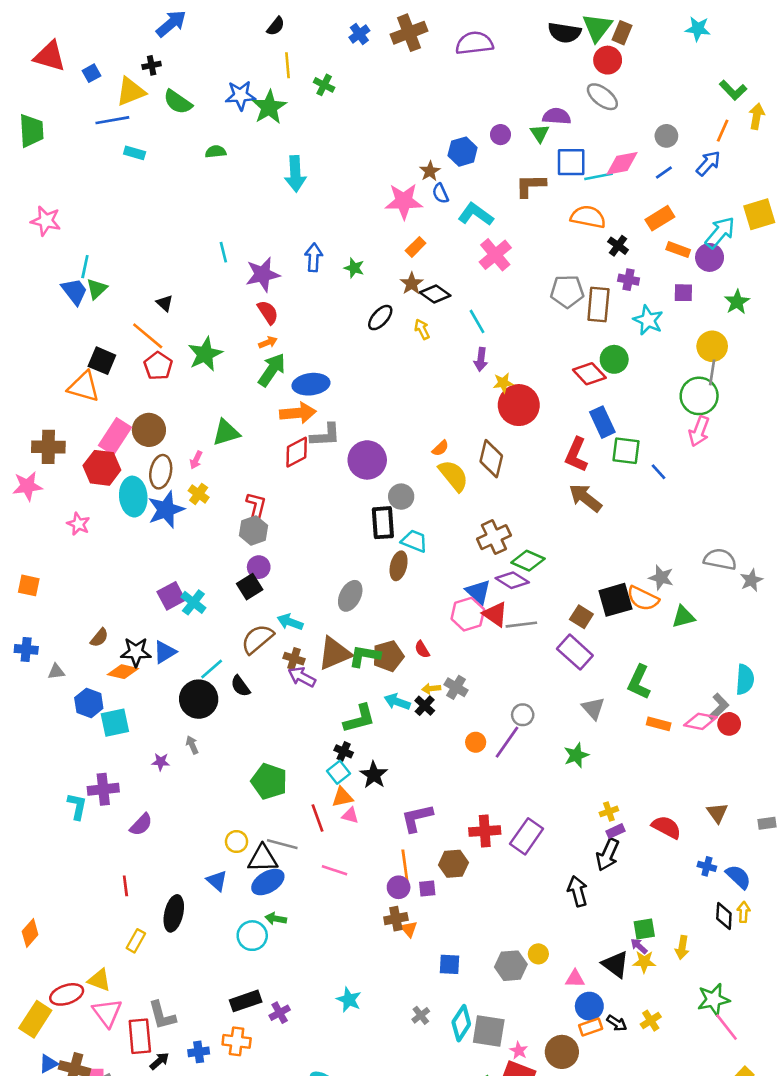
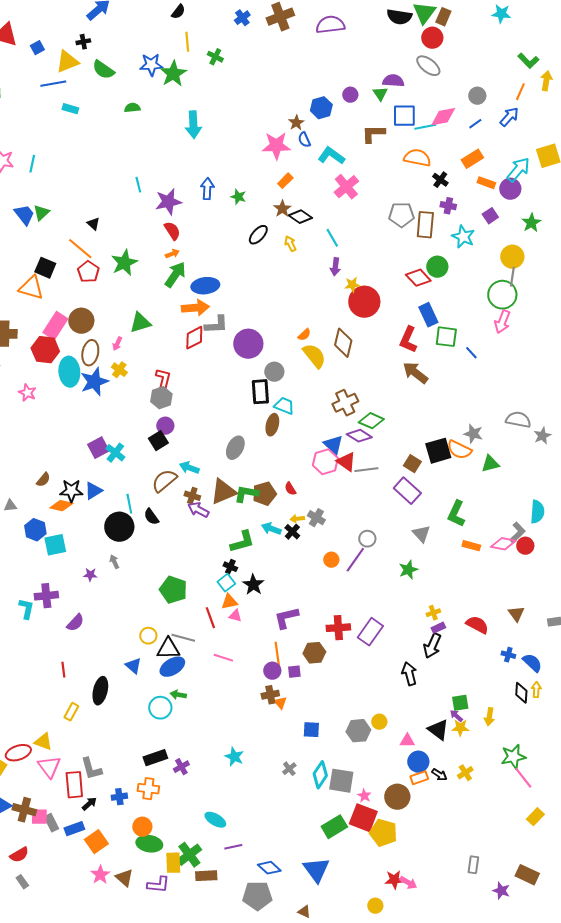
cyan line: (85, 267) -> (32, 164), moved
purple square: (683, 293) -> (490, 216), turned -35
cyan line: (212, 669) -> (129, 504), turned -60

